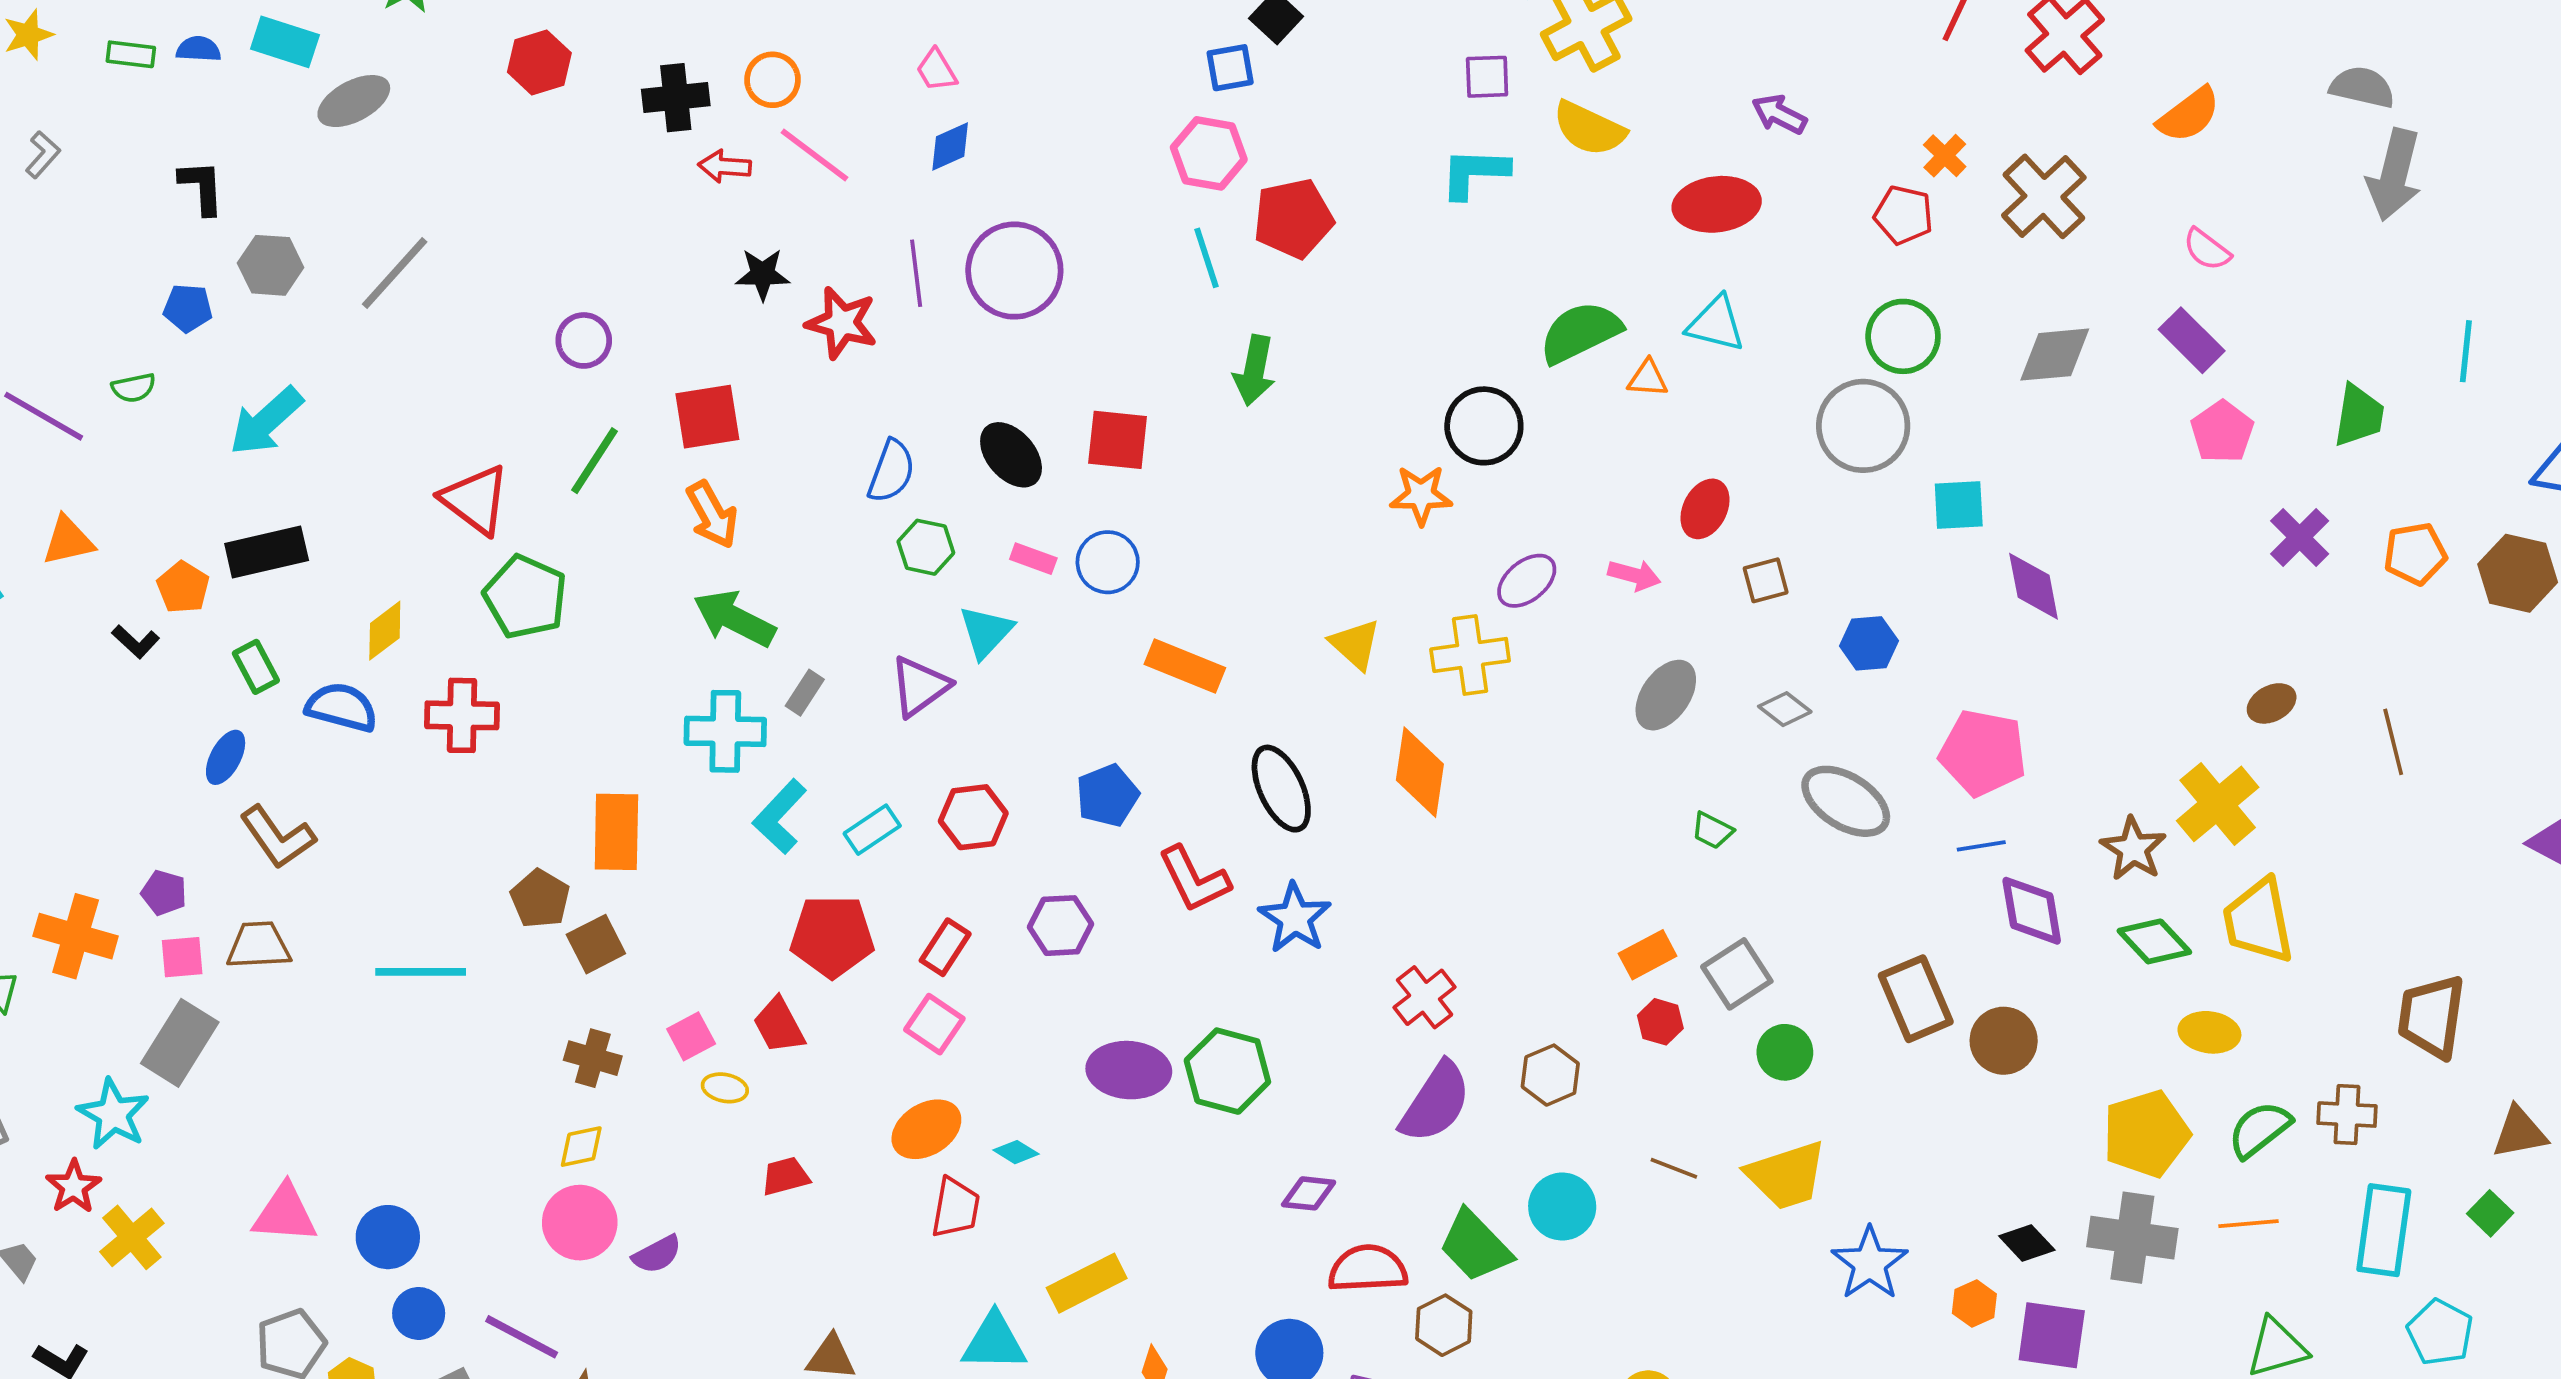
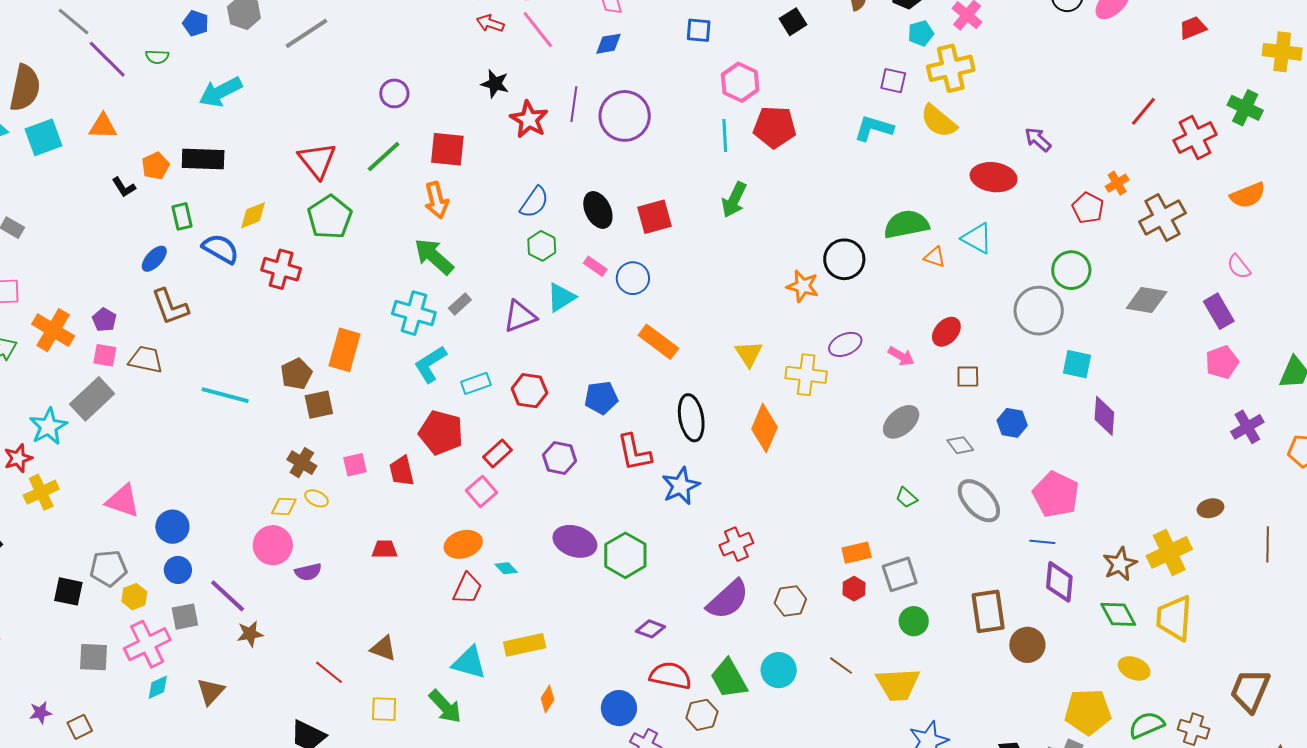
blue square: (1230, 68) -> (699, 30), moved
red square: (1118, 440) -> (655, 217), turned -36
yellow ellipse: (725, 1088) -> (316, 498), moved

